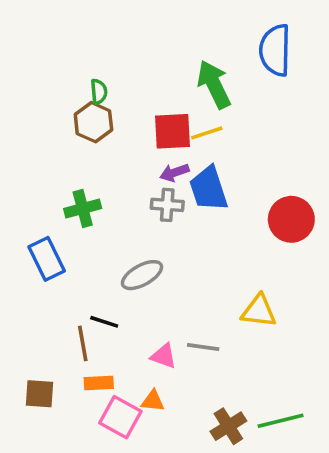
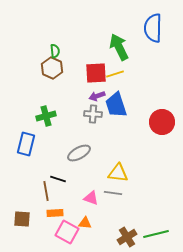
blue rectangle: (47, 259) -> (26, 144), turned 40
yellow triangle: (259, 311) -> (118, 173), moved

